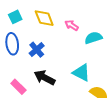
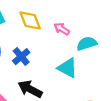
cyan triangle: (81, 73) -> (67, 68), moved

